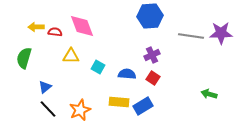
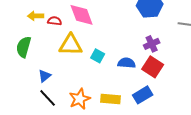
yellow triangle: (71, 56) -> (71, 45), size x1.4
red square: (153, 78) -> (153, 67), size x1.5
yellow rectangle: (119, 102) -> (111, 99), moved

